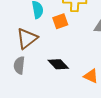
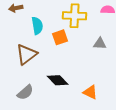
gray semicircle: (19, 65) -> (25, 92), moved, turned -138

